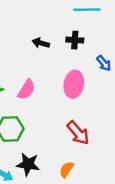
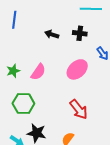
pink ellipse: (74, 84) -> (77, 69), turned 35

